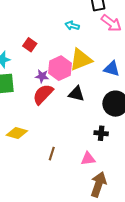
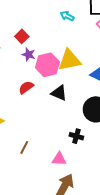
cyan arrow: (72, 26) -> (67, 16), moved
purple star: (42, 76) -> (29, 54), moved
red semicircle: (43, 94) -> (26, 87), size x0.7

